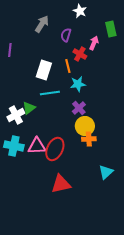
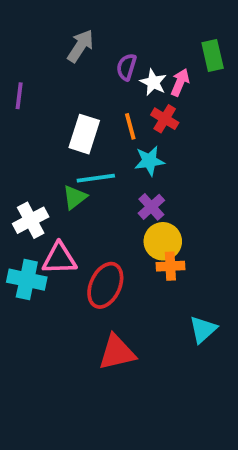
white star: (80, 11) -> (153, 82), moved
red cross: (80, 54) -> (165, 119), moved
green triangle: (29, 108) -> (75, 197), moved
pink triangle: (37, 146) -> (59, 259), moved

